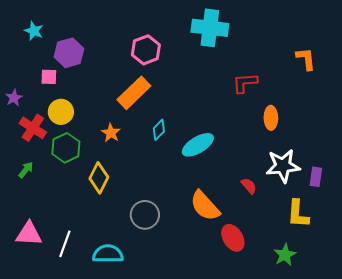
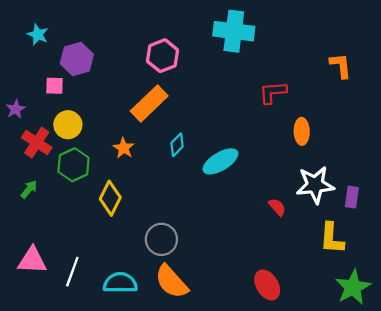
orange semicircle: (205, 206) -> (171, 282), moved
red ellipse: (233, 238) -> (267, 285), moved
green star: (285, 255) -> (353, 287), moved, size x1.4

